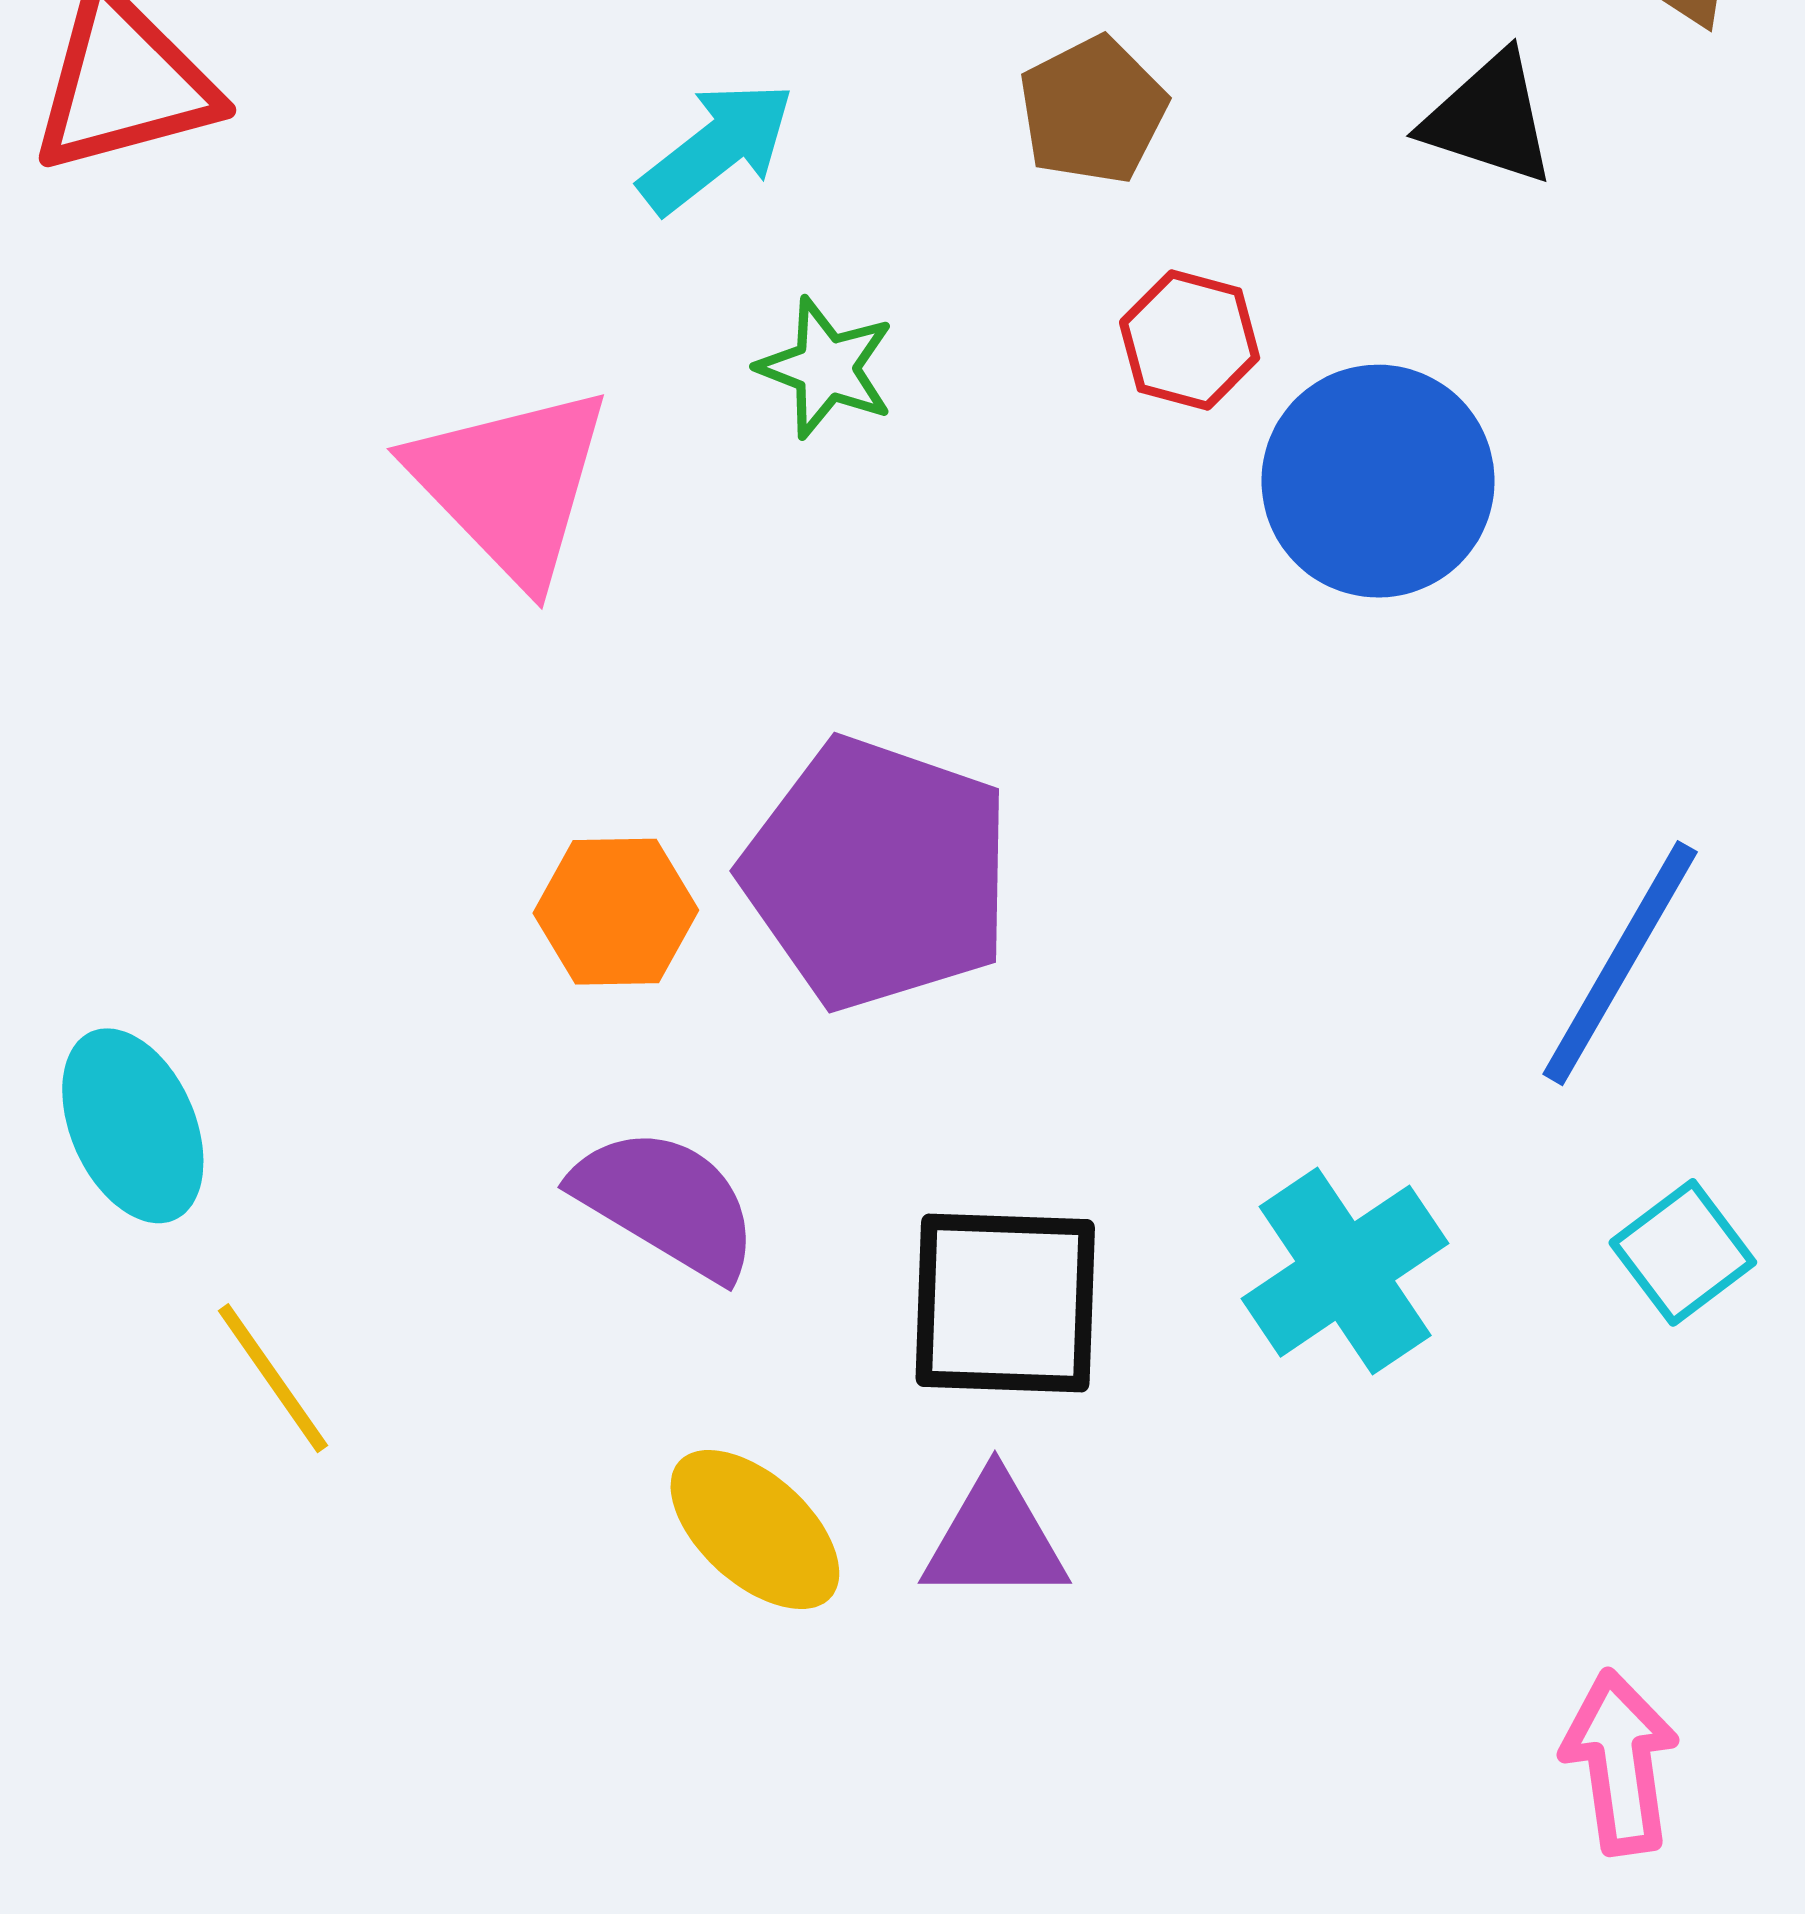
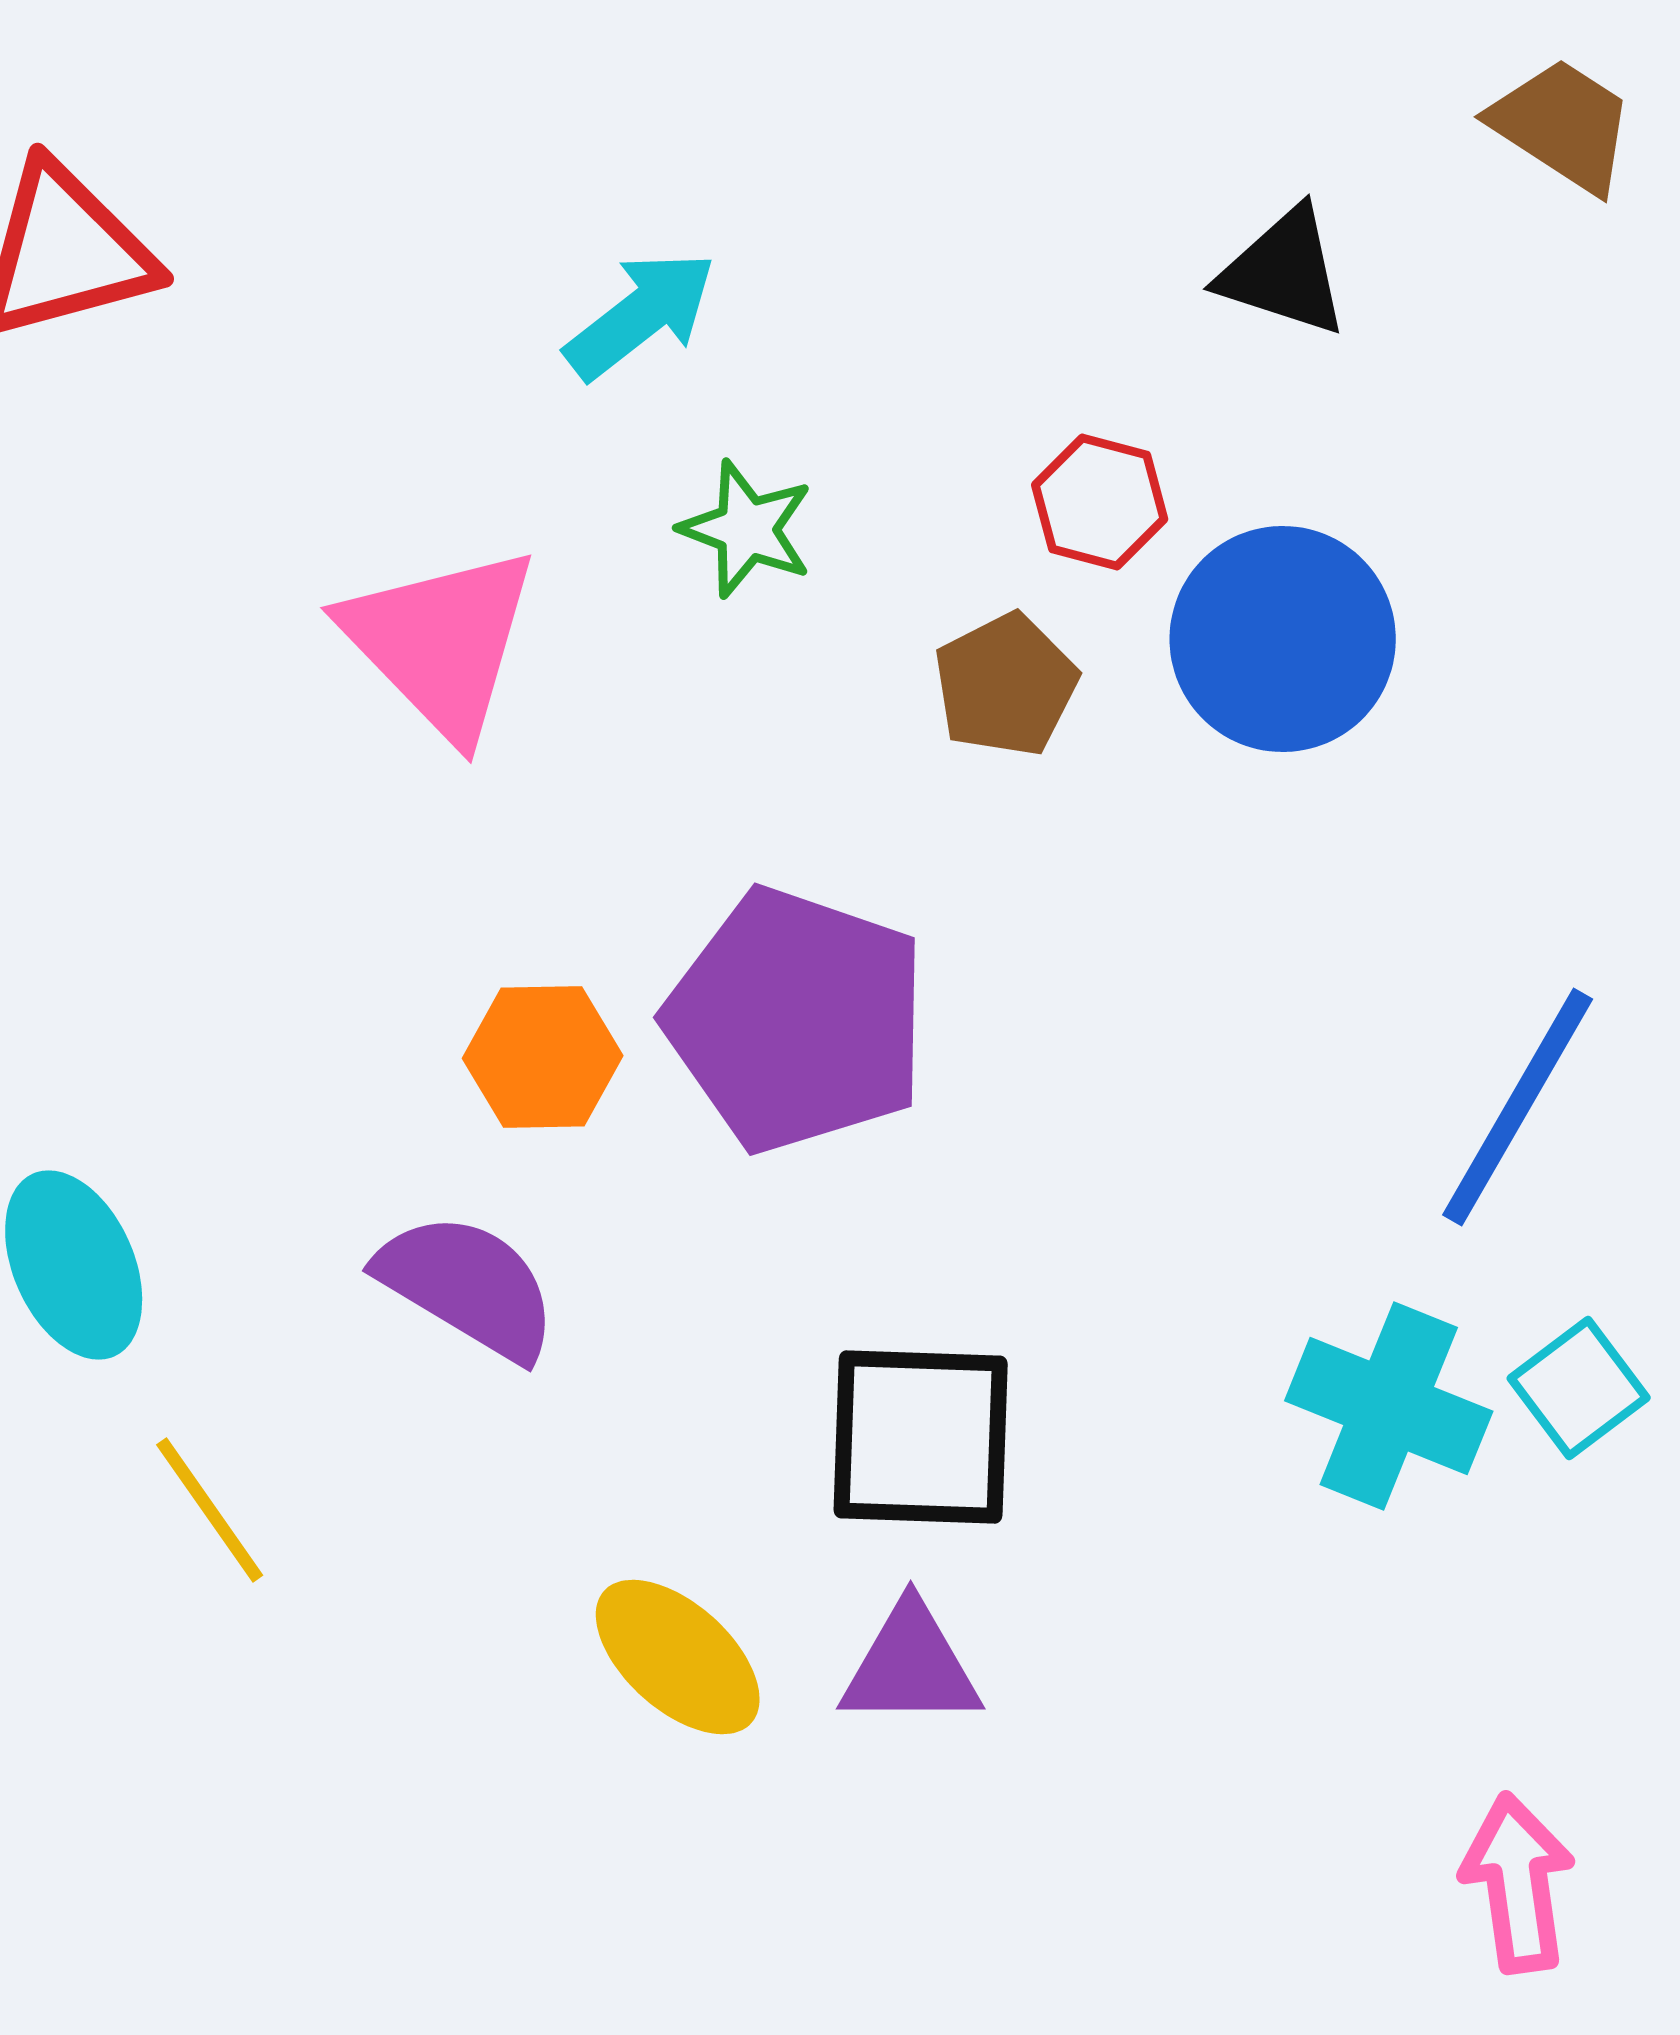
brown pentagon: (1093, 110) -> (1006, 685), moved
black triangle: (1489, 119) -> (1284, 272), moved
purple semicircle: (666, 1203) -> (468, 1286), moved
cyan cross: (1345, 1271) -> (1389, 1406), moved, turned -34

